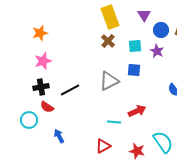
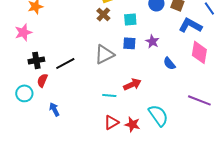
purple star: (157, 51) -> (152, 41), moved
pink star: (43, 61) -> (23, 32), moved
red semicircle: (47, 107) -> (42, 80), turned 80
red triangle: (103, 146) -> (111, 122), moved

